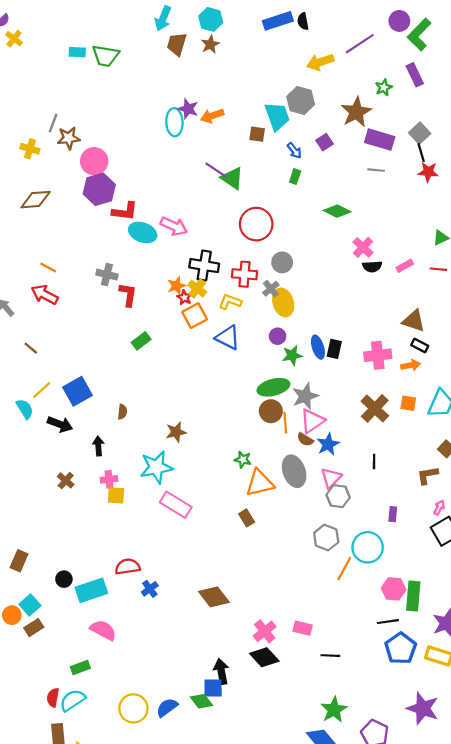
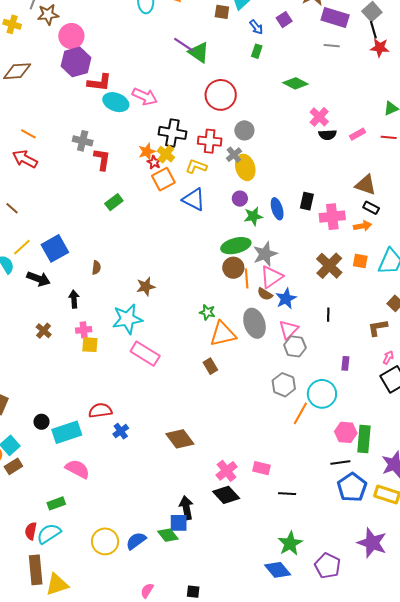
black rectangle: (334, 349) -> (307, 201), moved

